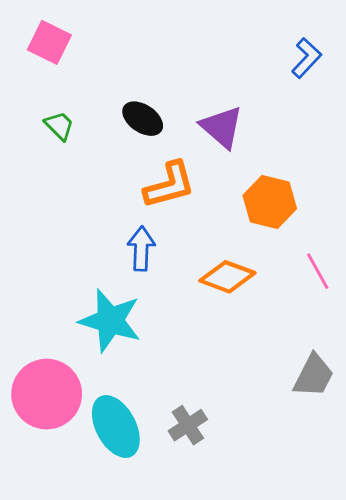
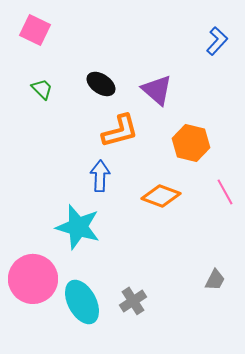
gray trapezoid: (314, 376) -> (215, 280), moved, size x0.7

